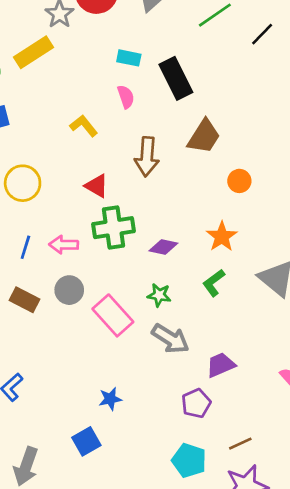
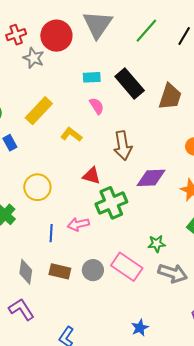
yellow rectangle: (34, 52) -> (39, 111), moved
brown trapezoid: (204, 137) -> (170, 97), moved
purple diamond: (163, 247) -> (151, 178), moved, size x1.4
gray circle: (69, 290) -> (93, 270), moved

